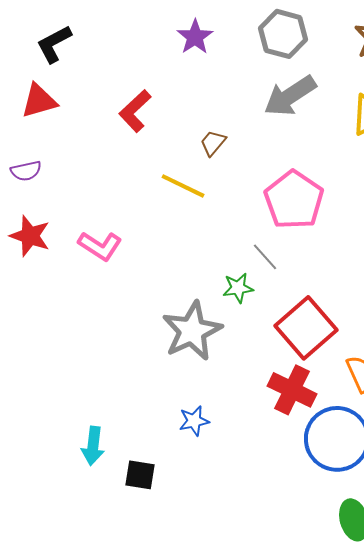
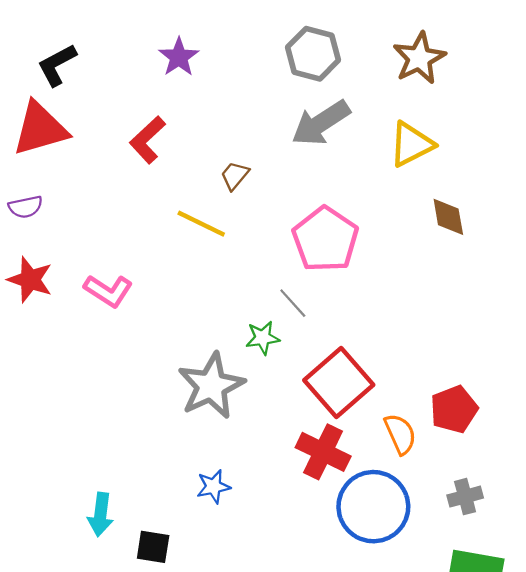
purple star: (195, 37) -> (179, 57), moved
red triangle: (39, 101) -> (40, 129), size x1.4

